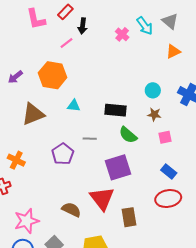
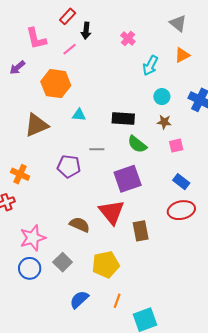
pink L-shape: (36, 19) -> (36, 39), moved
cyan arrow: (145, 26) -> (150, 66), moved, turned 66
purple arrow: (15, 77) -> (17, 68), moved
purple pentagon: (63, 154) -> (69, 166), turned -30

